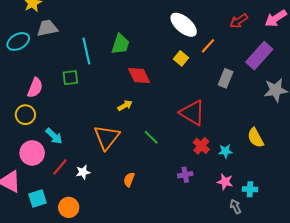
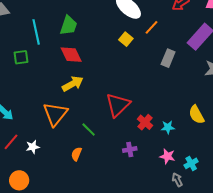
red diamond: (139, 75) -> (71, 55), moved
yellow arrow: (125, 105) -> (73, 84), size x1.5
red triangle: (192, 113) -> (118, 105), moved, turned 44
green line: (151, 137) -> (89, 130), moved
cyan cross: (250, 189) -> (191, 163), turned -32

